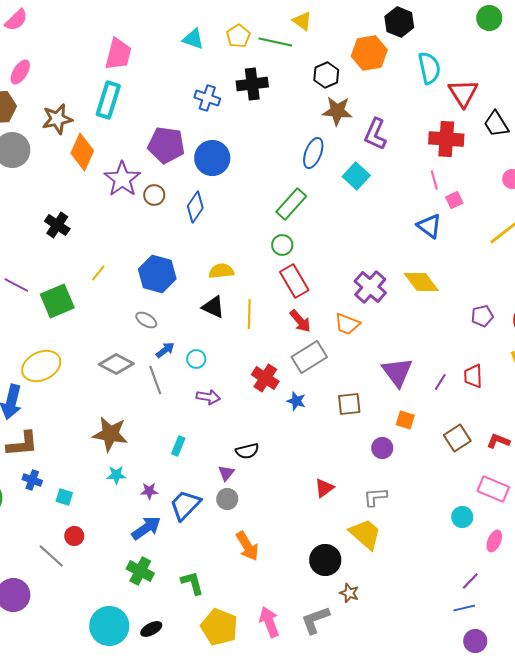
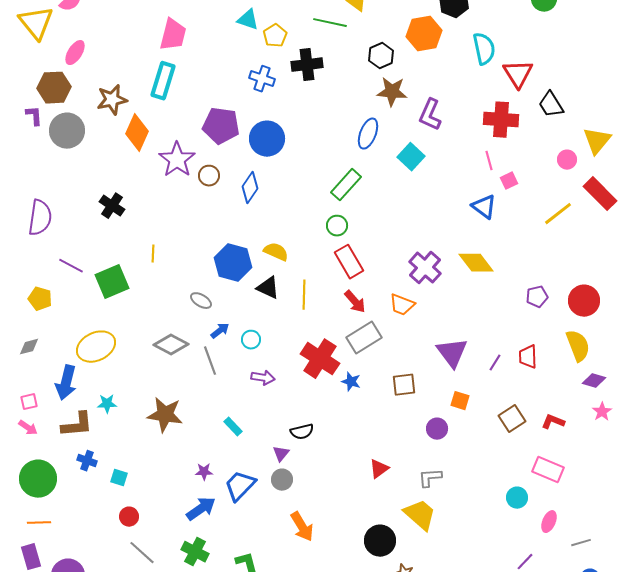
yellow pentagon: (238, 36) -> (275, 36), moved
yellow semicircle: (221, 271) -> (276, 252), turned 30
yellow line: (98, 273) -> (153, 254), turned -36
blue hexagon: (157, 274) -> (233, 263), moved
red cross: (265, 378) -> (320, 359), size x1.4
cyan rectangle: (178, 446) -> (233, 427), turned -66
cyan star: (116, 475) -> (107, 404), moved
gray line: (51, 556) -> (142, 553), moved

